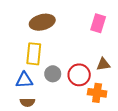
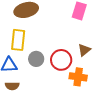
brown triangle: (103, 64) -> (84, 50), turned -32

